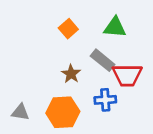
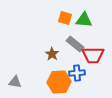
orange square: (68, 29) -> (65, 18), moved, turned -32
orange hexagon: (63, 112) -> (59, 82), moved

